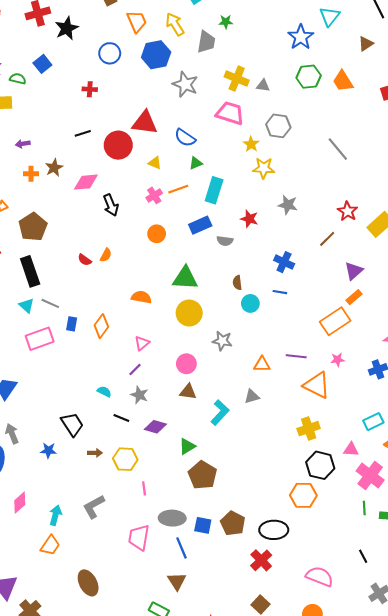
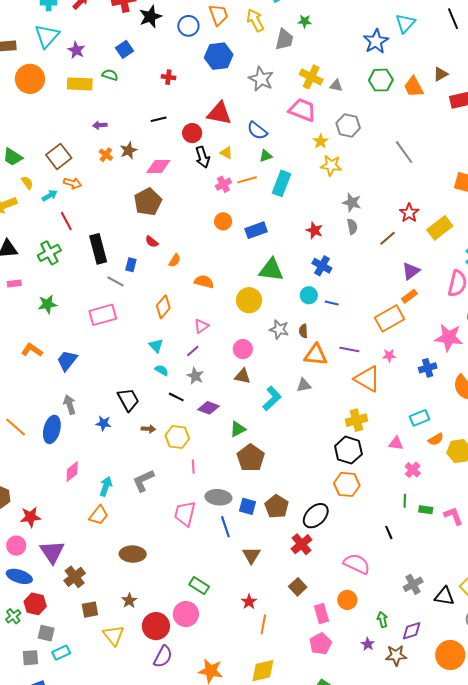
brown triangle: (366, 44) -> (441, 74), moved
blue circle: (110, 53) -> (188, 26), moved
blue hexagon: (156, 55) -> (219, 56), moved
green semicircle: (18, 79) -> (110, 75), moved
red circle: (118, 145) -> (192, 133), size x0.7
orange cross: (31, 174) -> (106, 155), turned 32
black arrow: (111, 205) -> (203, 157), moved
red star: (249, 219) -> (314, 230), moved
blue rectangle: (200, 225) -> (256, 230), moved
brown pentagon: (33, 227) -> (148, 202), moved
gray semicircle: (225, 241) -> (352, 227), moved, turned -112
orange semicircle: (106, 255) -> (175, 260), moved
blue cross: (284, 262) -> (322, 266), moved
green triangle: (185, 278) -> (271, 270), moved
brown semicircle: (237, 283) -> (303, 331), moved
blue line: (280, 292) -> (332, 303), moved
cyan triangle: (27, 305) -> (156, 346), moved
blue rectangle: (72, 324) -> (131, 265), moved
orange triangle: (262, 364) -> (316, 355), size x1.4
black hexagon: (320, 465) -> (348, 450), moved
pink cross: (370, 476) -> (413, 470), size x0.6
black ellipse: (274, 530) -> (316, 516), turned -48
black line: (363, 556) -> (389, 532), moved
brown triangle: (177, 581) -> (251, 555), moved
brown ellipse: (88, 583) -> (133, 554), turned -65

